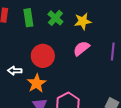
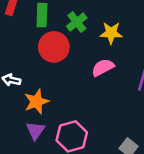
red circle: (43, 56) -> (54, 47), moved

